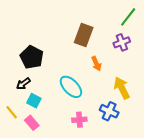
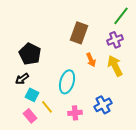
cyan ellipse: (71, 87) -> (67, 82), turned 60
yellow arrow: (122, 88) -> (115, 66), moved
blue cross: (109, 111) -> (103, 105), turned 36
yellow line: (12, 112) -> (47, 107), moved

